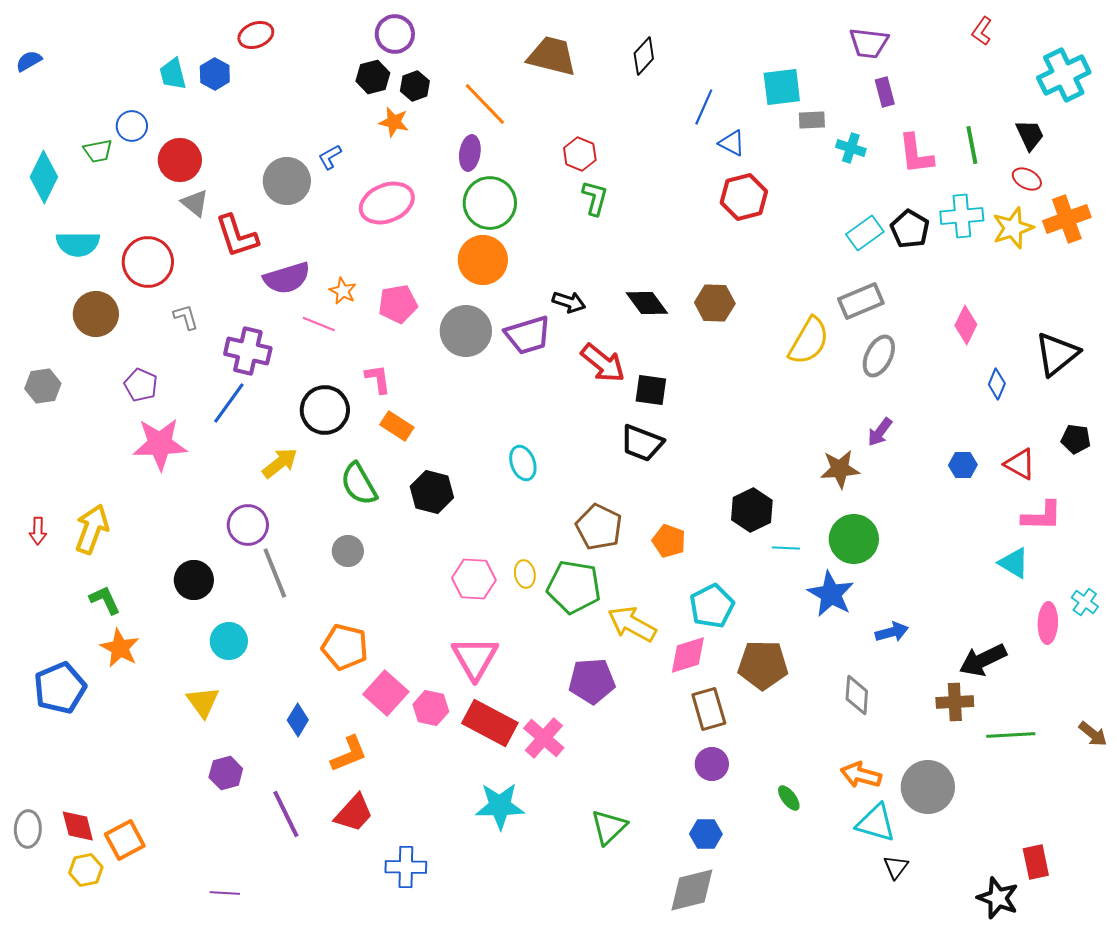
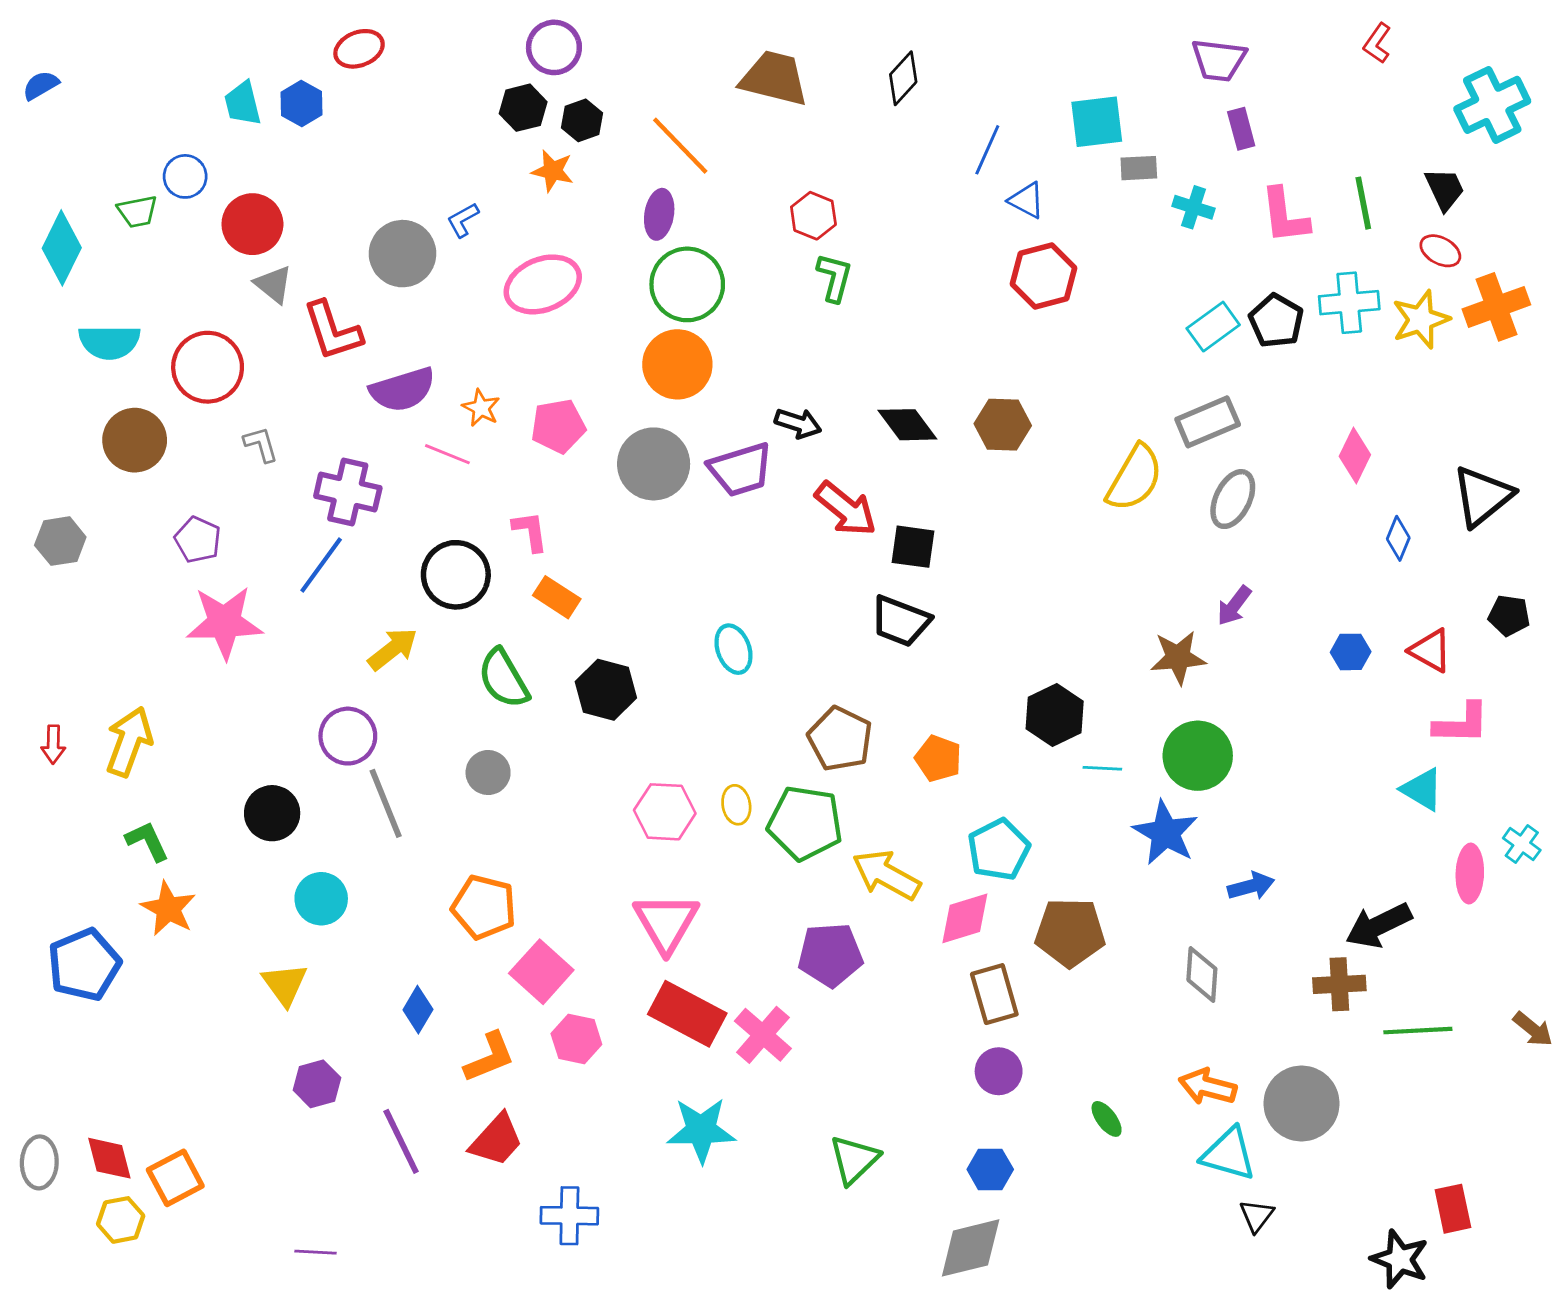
pink hexagon: (431, 708) -> (576, 1039), moved

